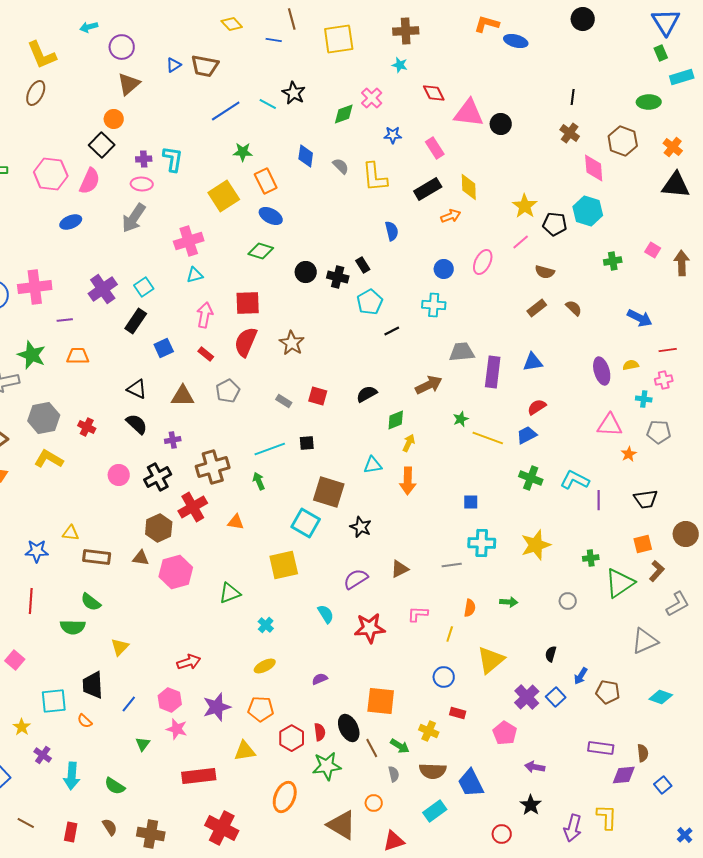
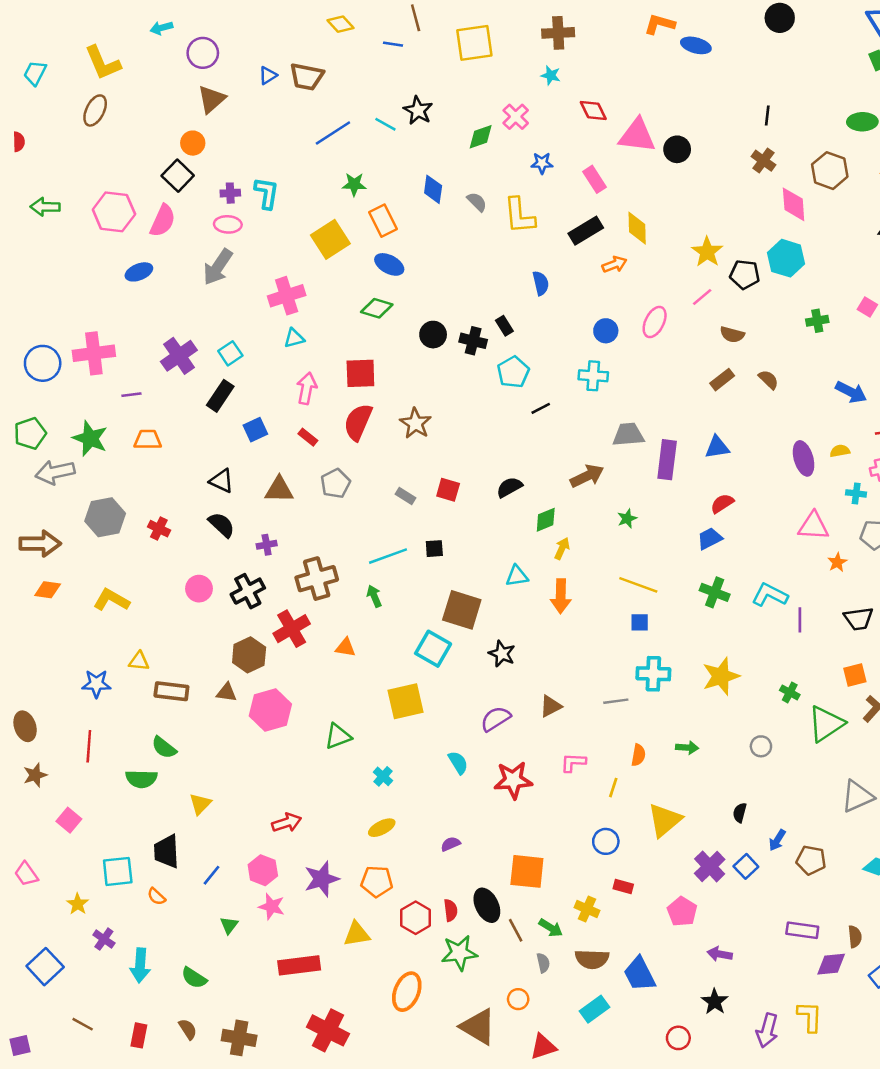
yellow line: (488, 438) -> (638, 585), moved
yellow L-shape: (49, 459) -> (111, 600), moved
green cross: (591, 558) -> (790, 692), turned 35

